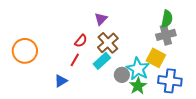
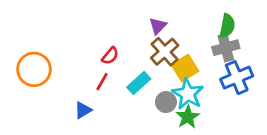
purple triangle: (101, 19) -> (158, 26), moved
brown cross: (108, 43) -> (165, 52), moved
yellow square: (156, 58) -> (185, 68), moved, turned 30
blue cross: (170, 81) -> (237, 78), moved, turned -30

